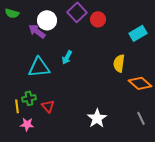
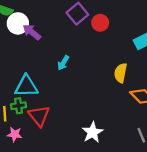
white circle: (47, 20) -> (18, 23), moved
cyan triangle: (39, 67) -> (26, 86), moved
red triangle: (48, 106) -> (39, 116), size x1.5

